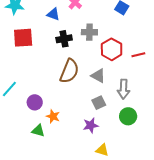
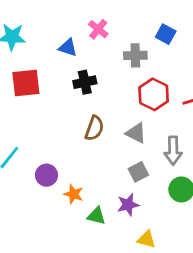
gray cross: (89, 32) -> (135, 55), moved
brown semicircle: (69, 71) -> (94, 128), size x0.7
green triangle: (38, 131) -> (96, 216), moved

